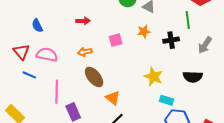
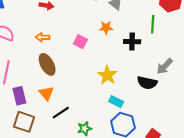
pink square: (116, 40) -> (80, 42), moved, turned 32
gray arrow: (205, 45) -> (165, 66), moved
orange triangle: (113, 98) -> (46, 93), moved

